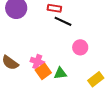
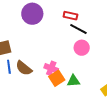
pink circle: (80, 47) -> (82, 48), moved

